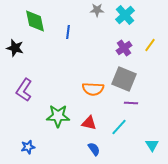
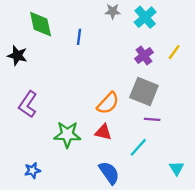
orange semicircle: (93, 89) -> (108, 103), turned -50
red triangle: (89, 123) -> (103, 132), moved
blue semicircle: (94, 149) -> (109, 173), size x1.5

